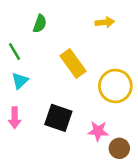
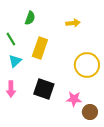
yellow arrow: (105, 22) -> (73, 23), moved
yellow rectangle: (73, 63) -> (40, 48), moved, turned 55

